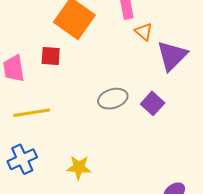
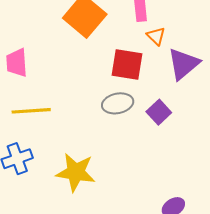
red square: (51, 56) -> (127, 64), moved, size x1.5
yellow star: (79, 167) -> (76, 172), size x1.5

